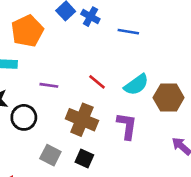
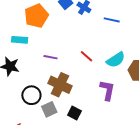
black circle: (24, 117) -> (31, 95), moved
brown cross: (82, 120) -> (60, 85), moved
gray square: (50, 155) -> (49, 109), turned 35

